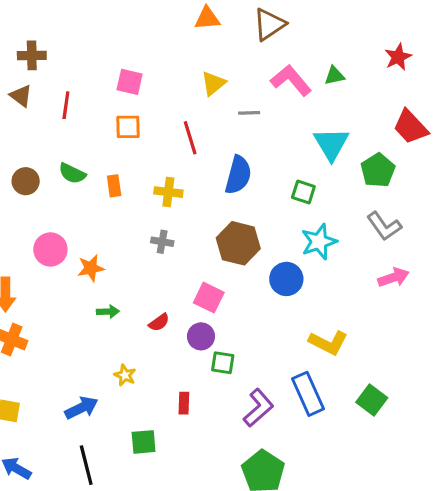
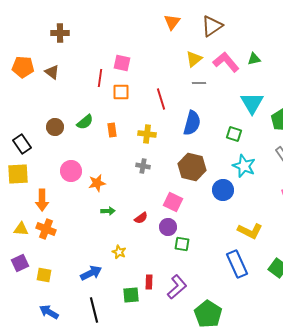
orange triangle: (207, 18) -> (172, 22), turned -48
brown cross: (32, 55) -> (60, 33), moved
yellow triangle: (213, 83) -> (194, 59), moved
red line: (66, 105) -> (100, 78), moved
green semicircle: (72, 173) -> (85, 122), turned -66
cyan star: (319, 242) -> (244, 166), turned -30
red rectangle: (184, 403) -> (149, 282), moved
purple L-shape: (258, 408) -> (177, 287), moved

